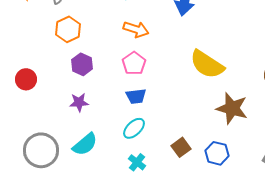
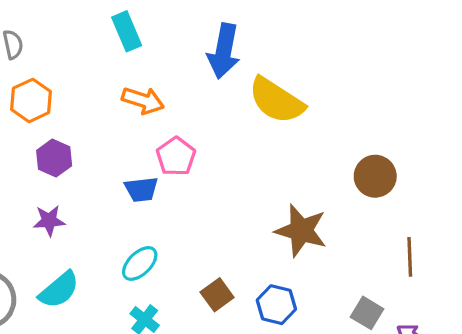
pink pentagon: (134, 63) -> (176, 156), moved
yellow semicircle: (207, 64) -> (276, 100), moved
blue trapezoid: (136, 96) -> (141, 189), moved

